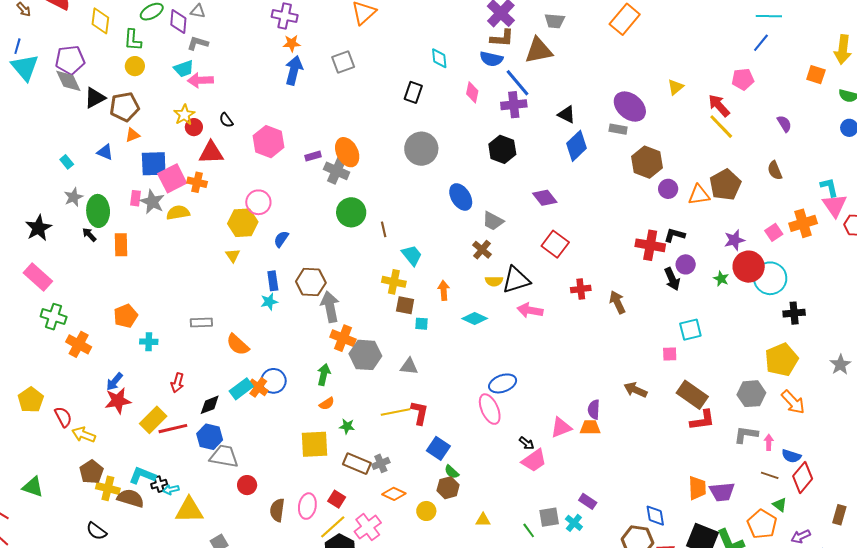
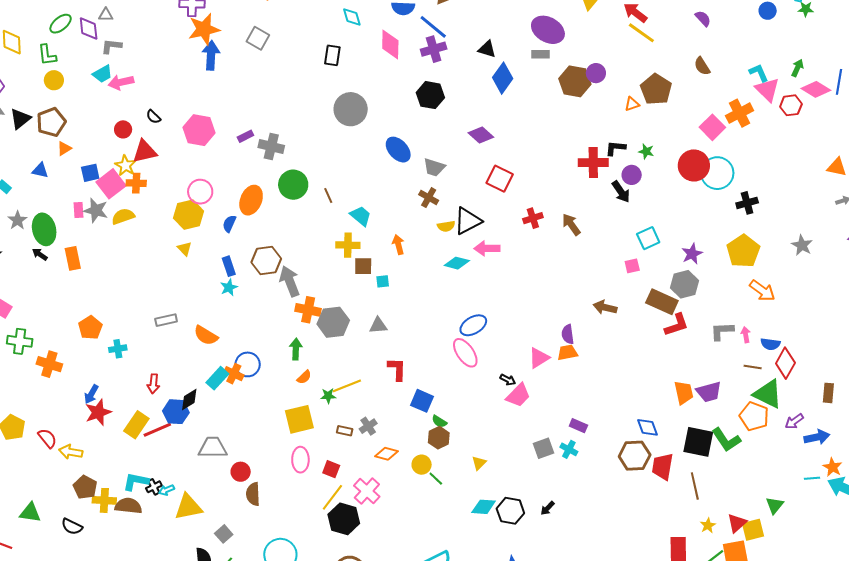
orange star: (292, 43) -> (204, 29), size x1.8
gray square: (343, 62) -> (258, 38), turned -30
pink diamond: (472, 92) -> (390, 45), size x1.4
yellow star: (184, 115) -> (125, 165), moved
orange ellipse: (347, 152) -> (251, 200), moved, turned 60
blue square: (154, 164) -> (90, 173), size x0.7
purple circle: (668, 189) -> (596, 73), moved
orange triangle: (699, 195) -> (632, 104), size x0.7
pink square: (774, 232) -> (712, 127), size x1.4
purple star: (734, 240) -> (692, 254), moved
green star: (721, 279) -> (646, 151), moved
cyan diamond: (475, 318) -> (457, 263), moved
gray hexagon: (751, 394) -> (685, 284), moved
yellow line: (396, 412) -> (347, 386), moved
blue hexagon: (210, 437) -> (176, 412), moved
brown rectangle: (357, 464) -> (345, 431), size x0.6
green triangle: (780, 505) -> (768, 394), size x2.0
pink ellipse: (307, 506) -> (300, 460), moved
brown semicircle: (277, 510) -> (253, 494), moved
yellow triangle: (483, 520) -> (479, 463), turned -35
green line: (529, 530) -> (436, 479), moved
black semicircle: (96, 531) -> (72, 527), moved

